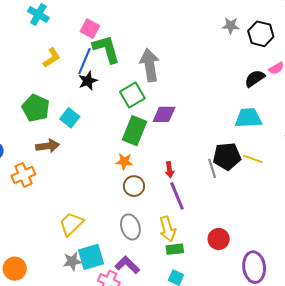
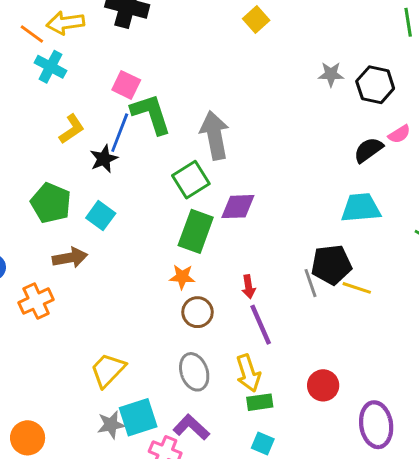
black star: (88, 81) -> (104, 159), moved
yellow line: (253, 159) -> (357, 288), moved

